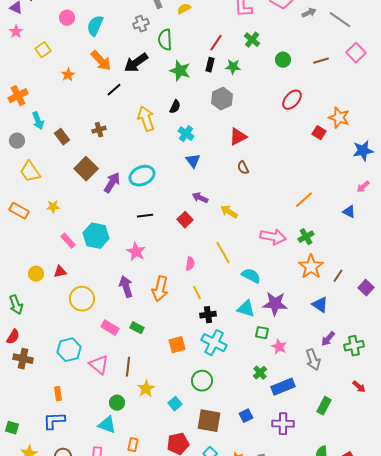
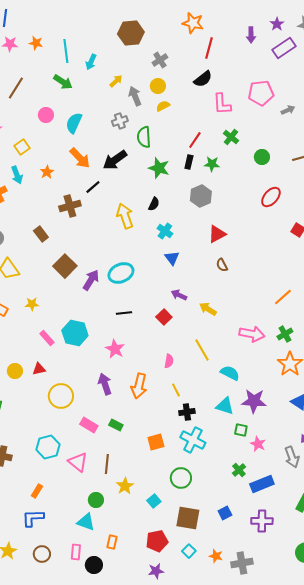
cyan arrow: (38, 121) -> (17, 175), moved
brown cross: (99, 130) -> (70, 206), moved, size x1.5
orange rectangle: (58, 394) -> (37, 491), turned 40

